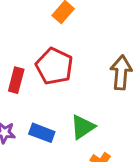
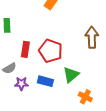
red pentagon: (54, 66) -> (51, 51), moved

